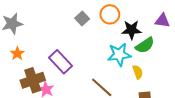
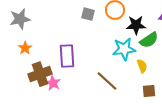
gray square: (82, 19) -> (88, 14), turned -32
purple rectangle: (61, 62) -> (67, 56), turned 40

